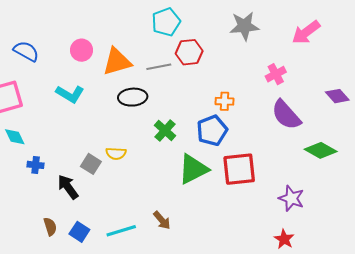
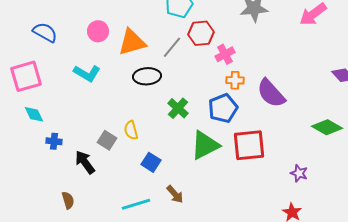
gray line: (159, 67) -> (172, 47), turned -40
pink cross: (276, 74) -> (225, 54), moved
purple semicircle: (286, 115) -> (271, 93), moved
yellow semicircle: (116, 153) -> (131, 130), turned 72
purple star: (291, 198) -> (299, 173), size x0.7
blue square: (79, 232) -> (151, 162), moved

